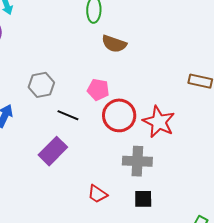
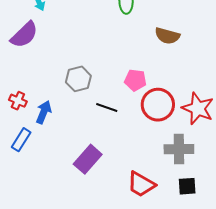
brown semicircle: (114, 44) -> (167, 36), moved
purple rectangle: (53, 151) -> (88, 159), moved
red trapezoid: (97, 194) -> (141, 184), size x1.4

